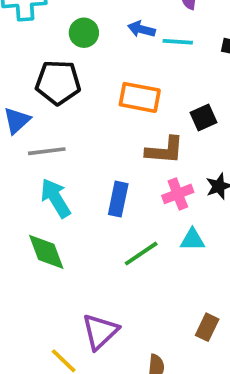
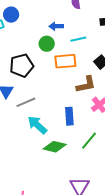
green circle: (84, 33) -> (47, 44), moved
cyan line: (178, 42) -> (78, 39), moved
green diamond: (46, 252) -> (55, 147), moved, turned -40

